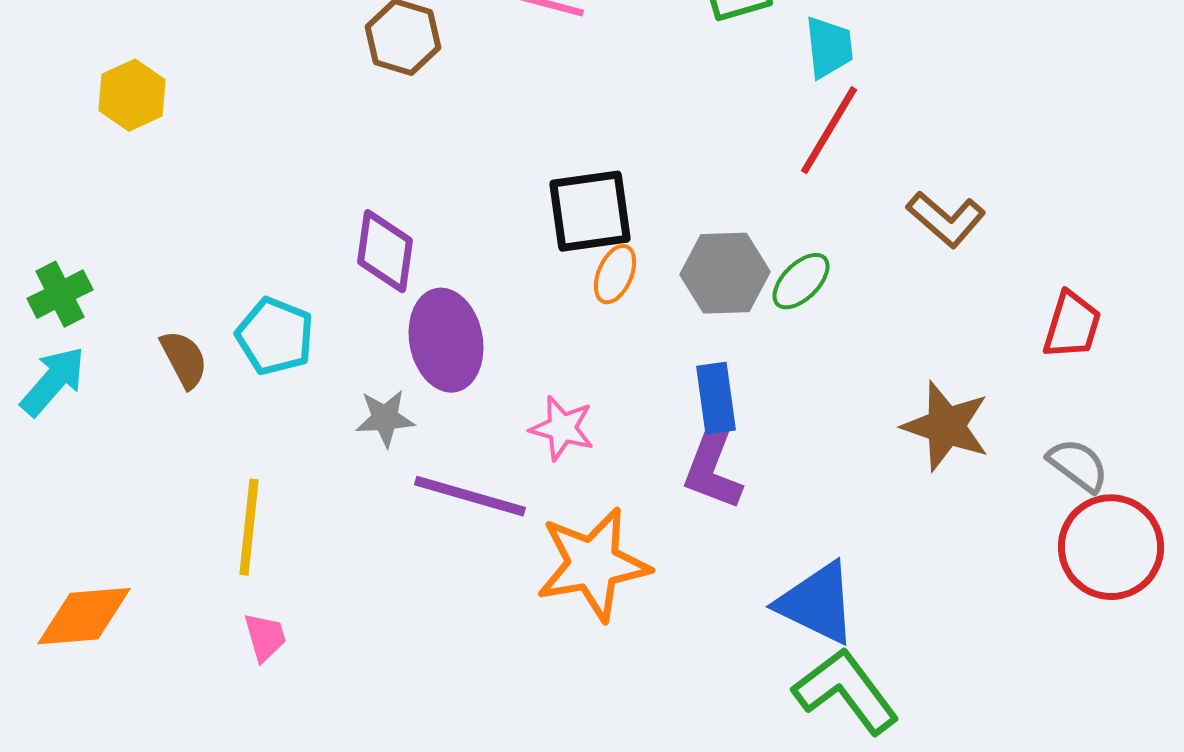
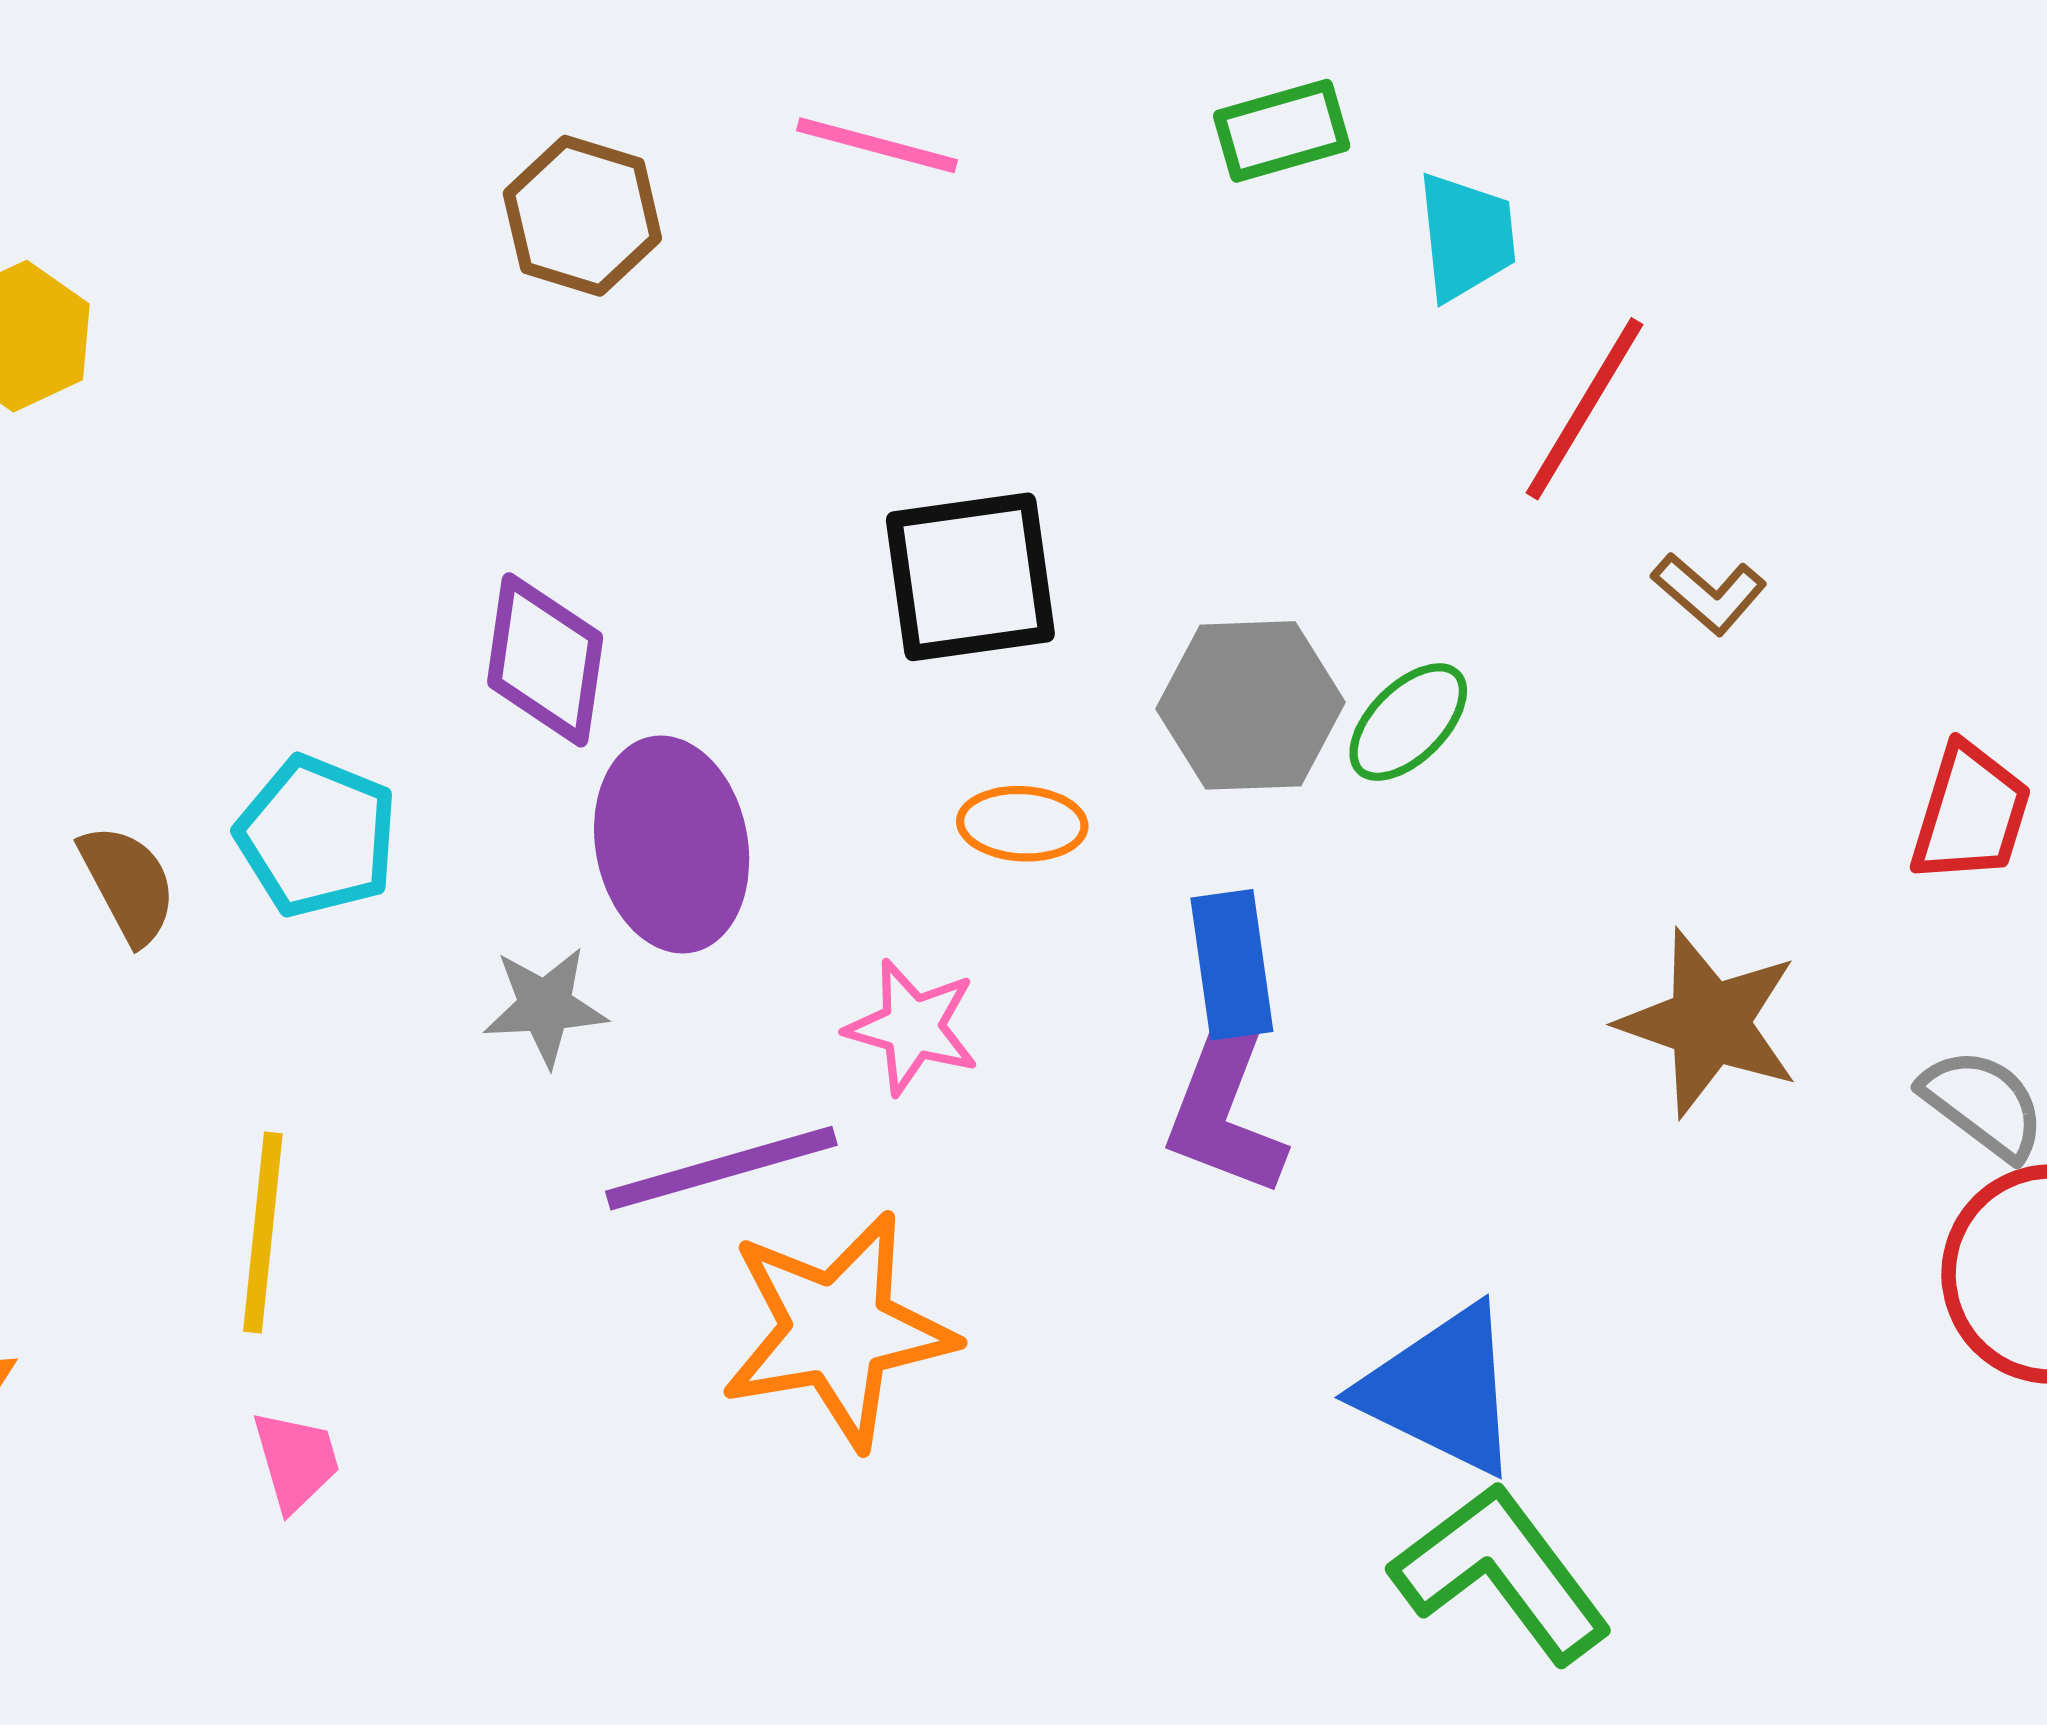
red line: (829, 130) -> (1585, 409), moved
brown L-shape: (946, 219) -> (1709, 593), size x0.7
orange ellipse: (615, 274) -> (1022, 824), moved, turned 70
purple line: (470, 496) -> (721, 1168), turned -32
orange star: (593, 564) -> (838, 1330), moved

